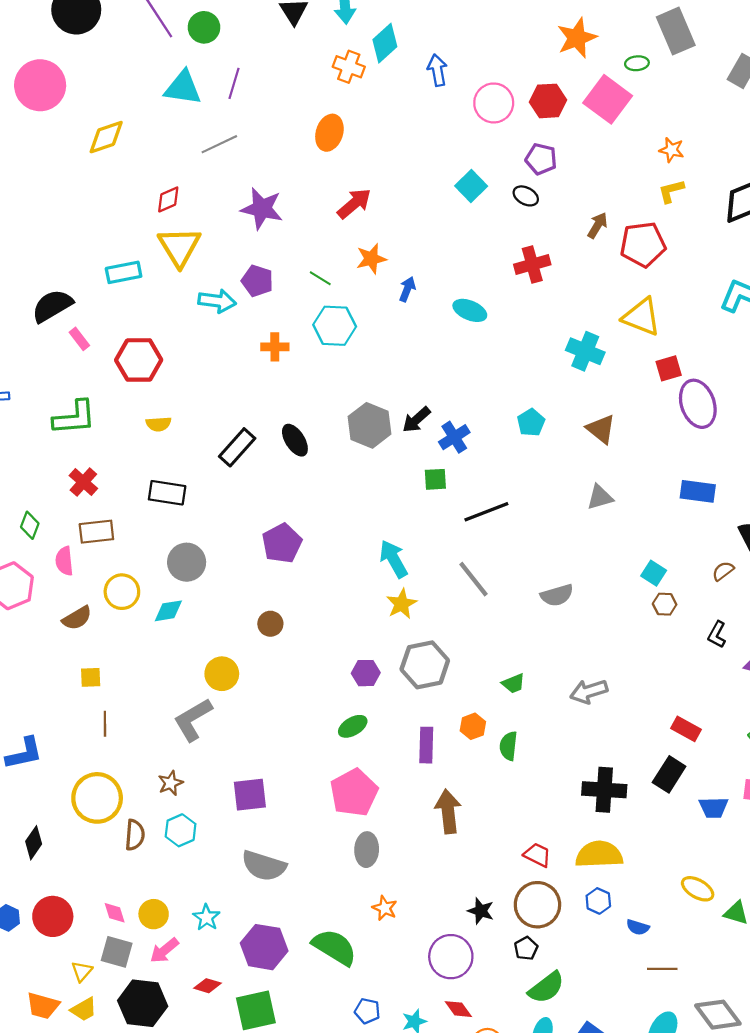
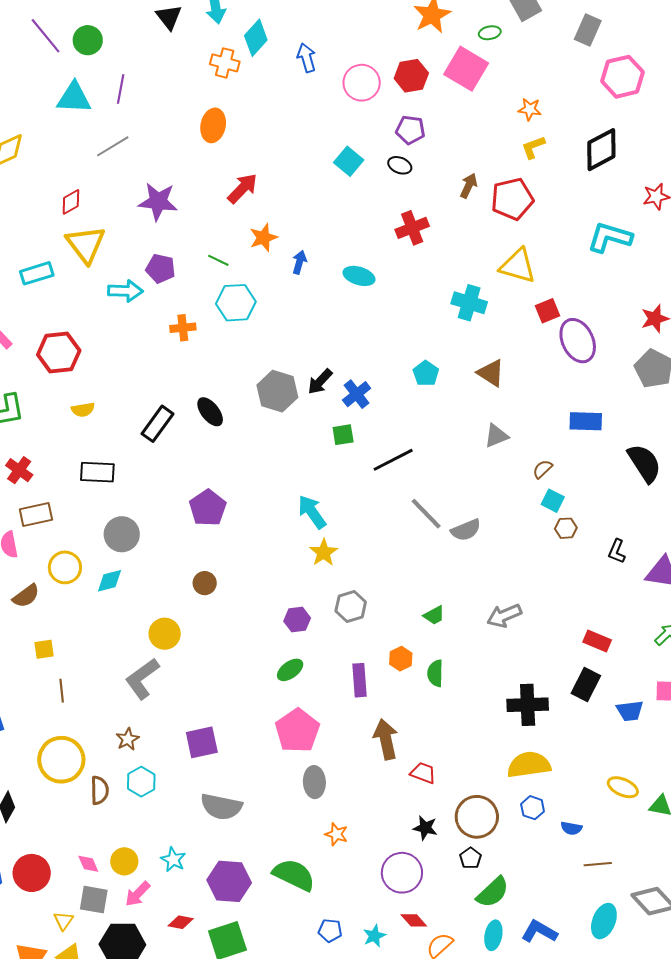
brown semicircle: (723, 571) -> (543, 469), moved
gray line: (473, 579) -> (426, 514), moved
gray hexagon: (425, 665) -> (351, 607), size x0.7
red trapezoid: (537, 855) -> (423, 773), moved

